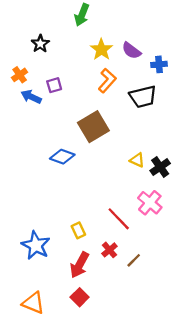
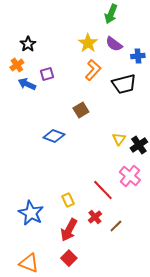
green arrow: (82, 15) -> (111, 14), moved
black star: (40, 44) -> (28, 44), moved
brown square: (93, 127) -> (81, 110), size x0.6
yellow triangle: (137, 160) -> (119, 139), turned 40

